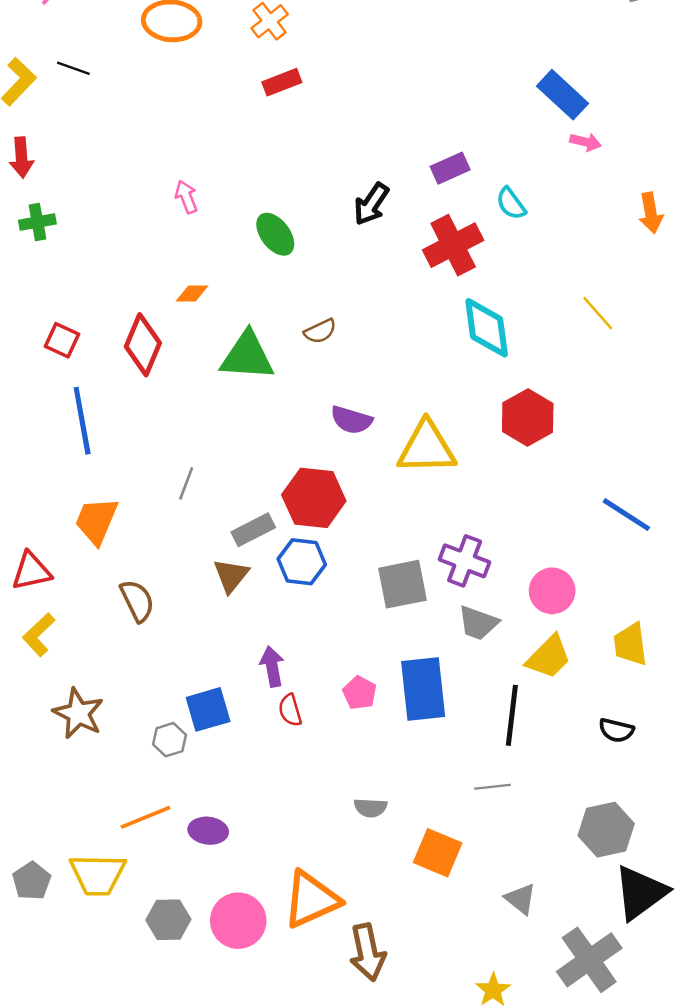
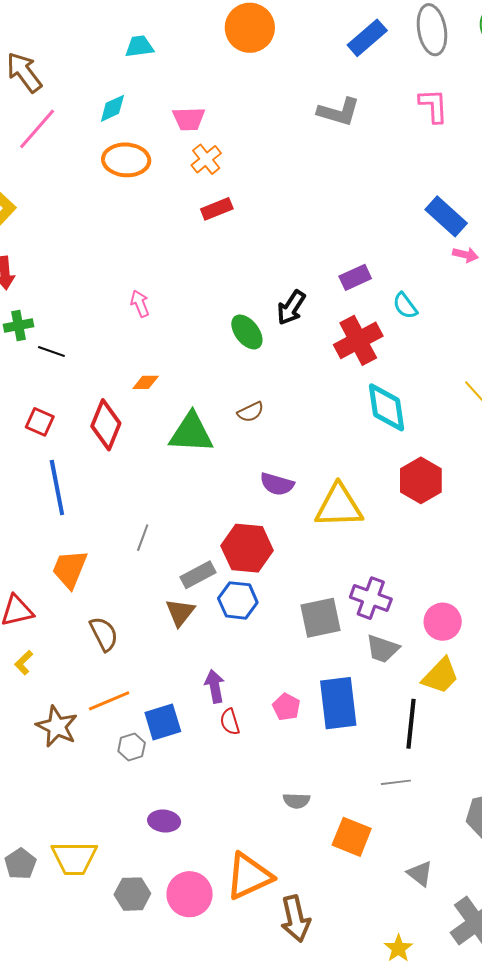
black line: (73, 68) -> (51, 351), moved
green ellipse: (275, 234) -> (247, 332), moved
yellow L-shape: (39, 635) -> (24, 663), size x0.7
orange line: (145, 817) -> (109, 701), moved

